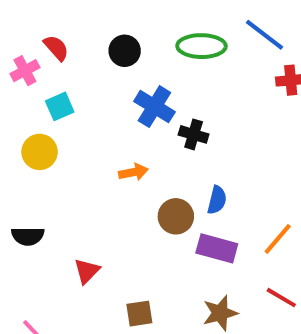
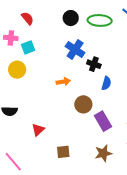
black circle: (125, 51) -> (71, 18), moved
pink cross: (25, 71) -> (11, 38), moved, turned 32
blue semicircle: (217, 200) -> (106, 83), moved
purple rectangle: (217, 248) -> (103, 121), turned 42

